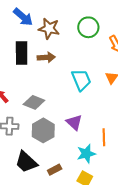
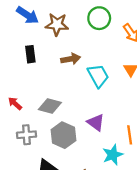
black rectangle: (22, 53) -> (30, 54), size x0.7
brown arrow: (46, 57) -> (71, 59), moved

